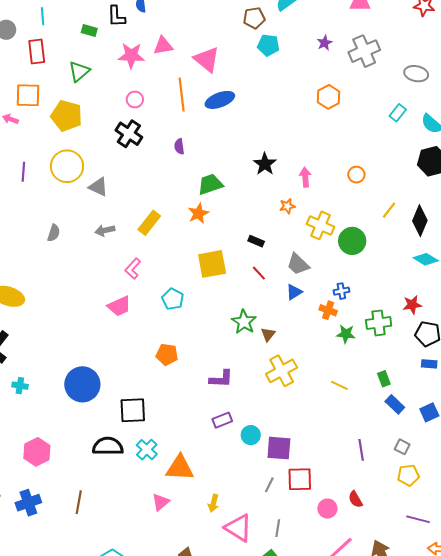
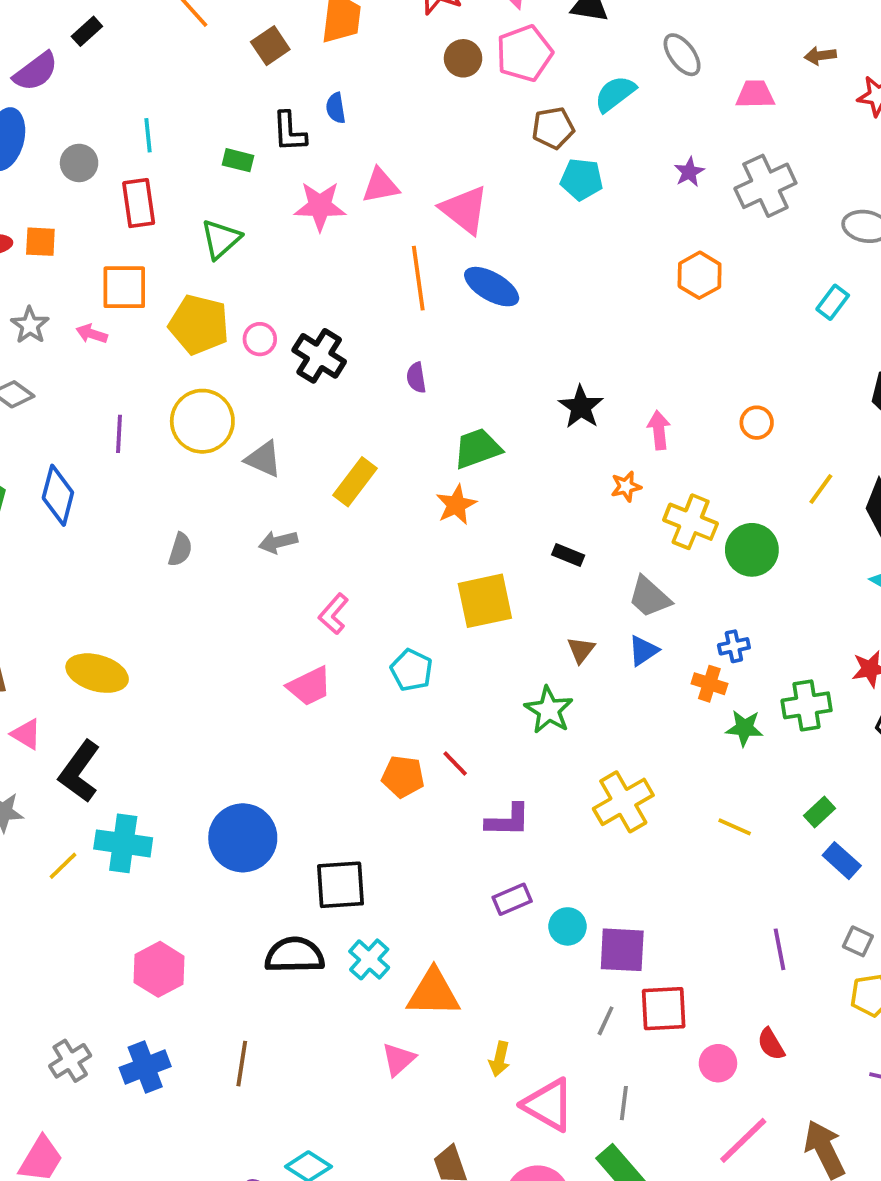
pink circle: (135, 99) -> (260, 339), moved
blue ellipse: (220, 100) -> (492, 287), turned 52
yellow rectangle: (149, 223) -> (355, 482), moved
red line: (259, 273) -> (455, 763), moved
brown triangle: (268, 334) -> (581, 650), moved
green rectangle: (384, 379) -> (820, 812), turned 70
cyan cross: (20, 386) -> (123, 843), size x1.8

